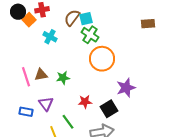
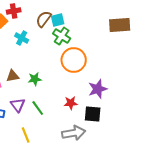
brown rectangle: (148, 24) -> (120, 25), size x1.5
red star: (85, 102) -> (71, 103), moved
black square: (109, 109) -> (93, 114), moved, turned 36
green line: (68, 122) -> (38, 108), moved

